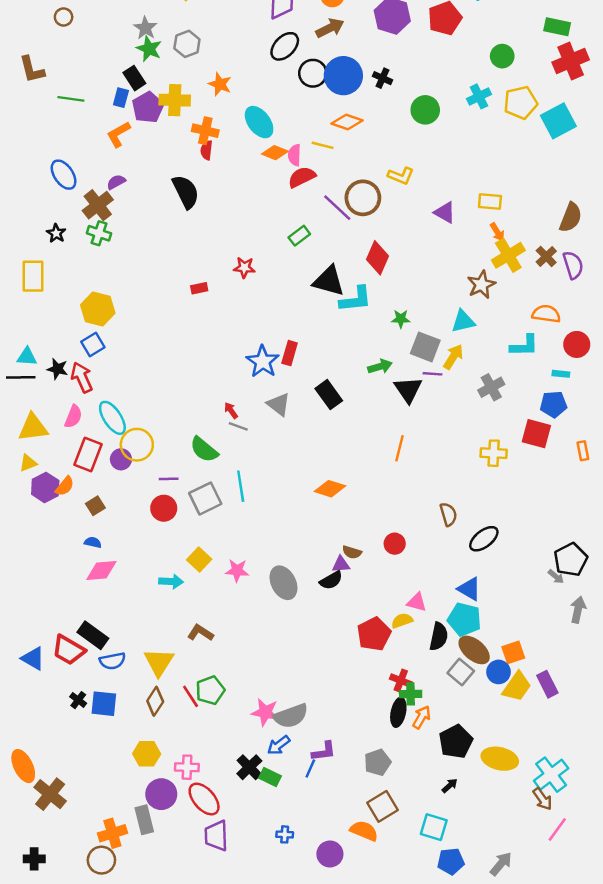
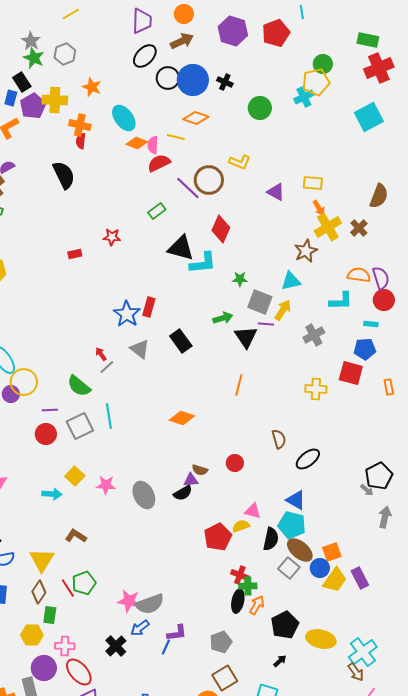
yellow pentagon: (521, 103) -> (316, 82), moved
purple semicircle: (573, 265) -> (381, 278), moved
gray line: (238, 426) -> (107, 367), turned -63
green rectangle: (270, 777) -> (50, 615), moved, turned 72

